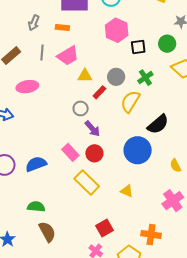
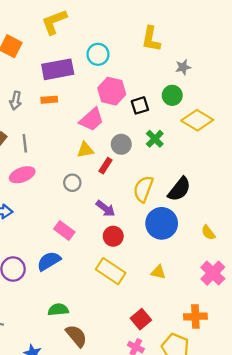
gray line: (42, 53) -> (25, 143), moved
pink trapezoid: (68, 56) -> (92, 120), moved
yellow semicircle: (130, 101) -> (143, 189), moved
gray circle: (81, 108) -> (72, 183), moved
pink rectangle: (70, 152) -> (64, 231), moved

